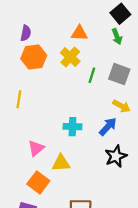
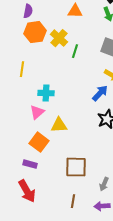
yellow cross: (70, 57) -> (59, 38), moved
green line: (92, 75) -> (75, 51), moved
cyan cross: (72, 127) -> (46, 93), moved

